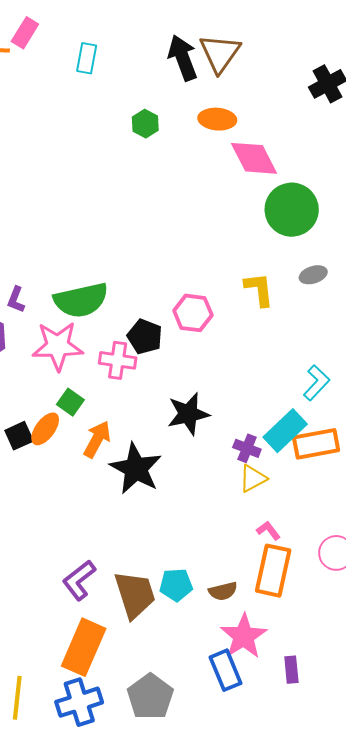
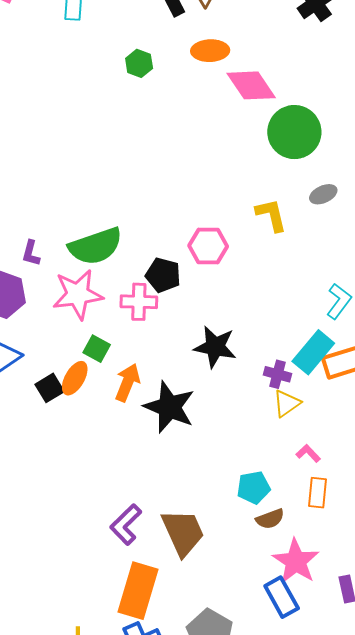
black star: (188, 414) -> (215, 347), turned 30
orange rectangle: (273, 571) -> (317, 493), size x0.6
cyan pentagon: (176, 585) -> (254, 488), moved

